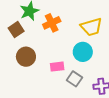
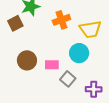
orange cross: (52, 23) -> (61, 20), moved
brown circle: (26, 57) -> (27, 60), moved

